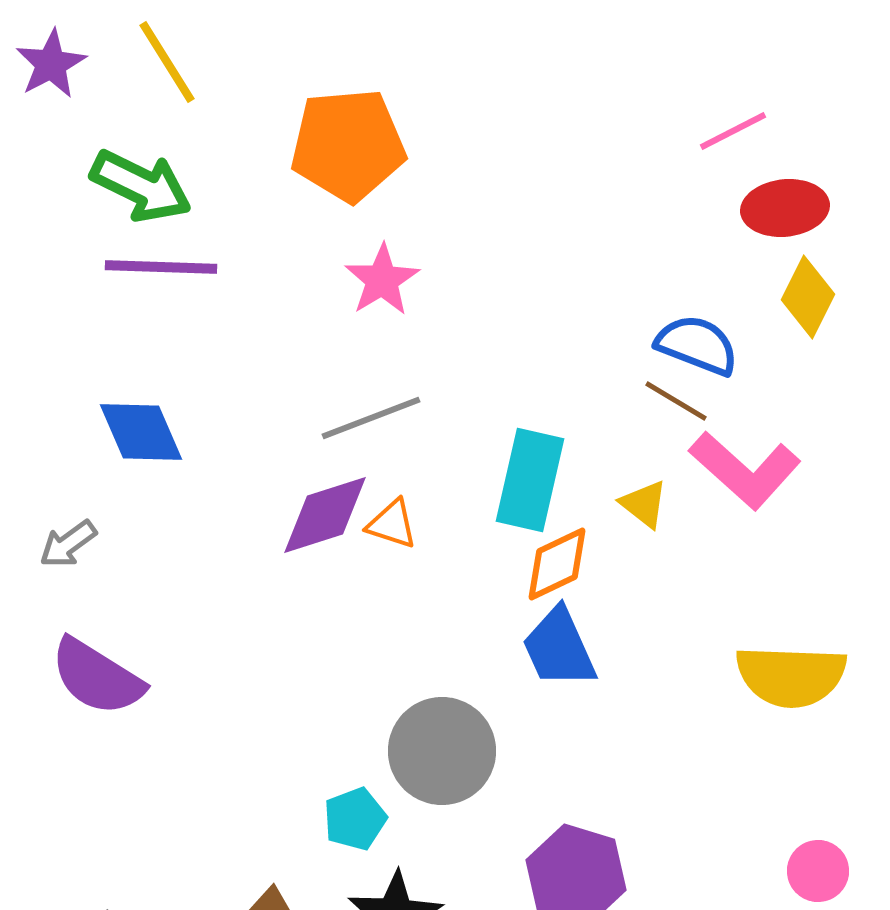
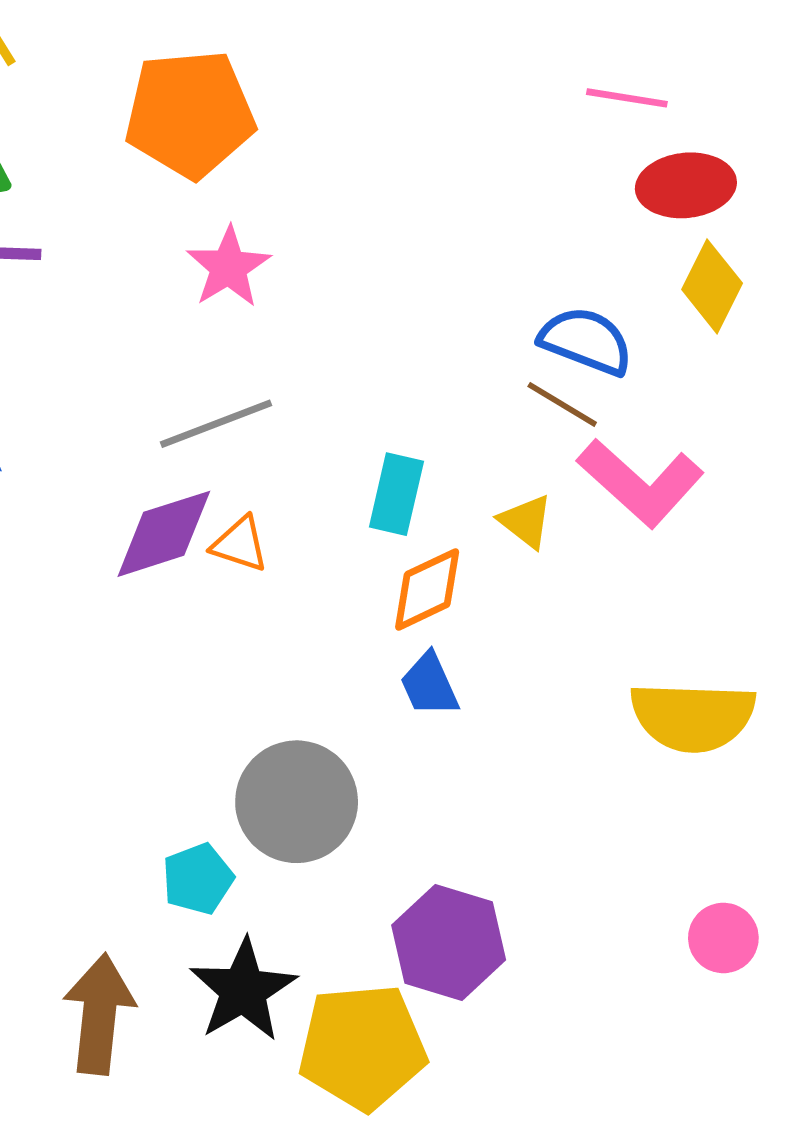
pink line: (733, 131) -> (627, 98), turned 36
cyan rectangle: (530, 480) -> (396, 494), size x0.7
blue trapezoid: (559, 648) -> (429, 685), size x0.7

